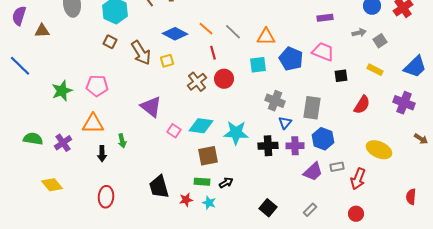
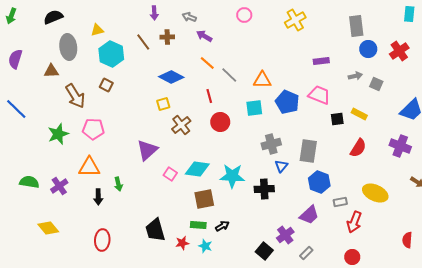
orange line: (206, 29) -> (207, 63), moved
brown triangle: (42, 31) -> (51, 71), moved
gray square: (380, 41) -> (376, 84), turned -32
brown arrow: (141, 53) -> (75, 96), moved
yellow rectangle: (375, 70) -> (359, 114), moved
brown cross: (197, 82) -> (181, 125), moved
gray cross: (275, 101) -> (271, 144), turned -36
purple triangle: (151, 107) -> (147, 150), turned 40
purple cross: (295, 146) -> (285, 235), moved, turned -36
gray rectangle: (337, 167) -> (340, 202), moved

